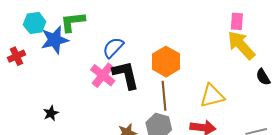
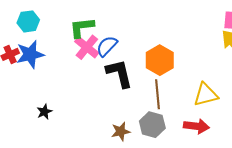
green L-shape: (73, 22) -> (82, 27), moved
blue star: (55, 40) -> (30, 54), moved
pink cross: (103, 75) -> (87, 47), moved

